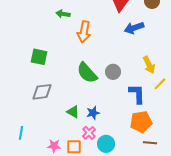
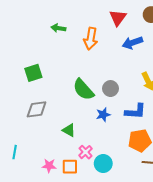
orange arrow: (84, 32) -> (91, 39), moved
green square: (39, 57) -> (33, 73), turned -30
blue L-shape: (137, 94) -> (135, 111), turned 95
blue star: (93, 113) -> (103, 115), moved

